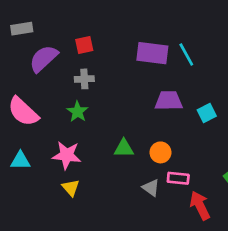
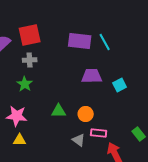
red square: (84, 45) -> (30, 35), size x1.6
yellow triangle: (71, 188) -> (20, 140), turned -48

